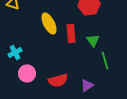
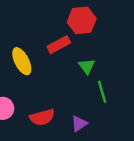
yellow ellipse: (49, 24) -> (22, 61), moved
red rectangle: (71, 34) -> (59, 45), moved, turned 66

